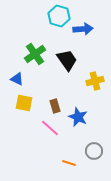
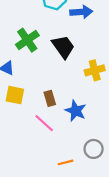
orange line: (69, 163) -> (65, 162), turned -32

